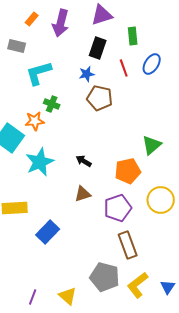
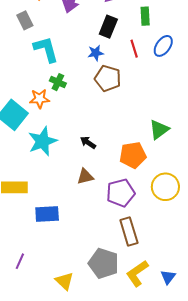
gray rectangle: (17, 46) -> (25, 20), turned 48
cyan L-shape: (39, 73) -> (46, 49), turned 88
blue rectangle: (48, 232) -> (47, 214), turned 40
purple line: (33, 297) -> (20, 261), moved

